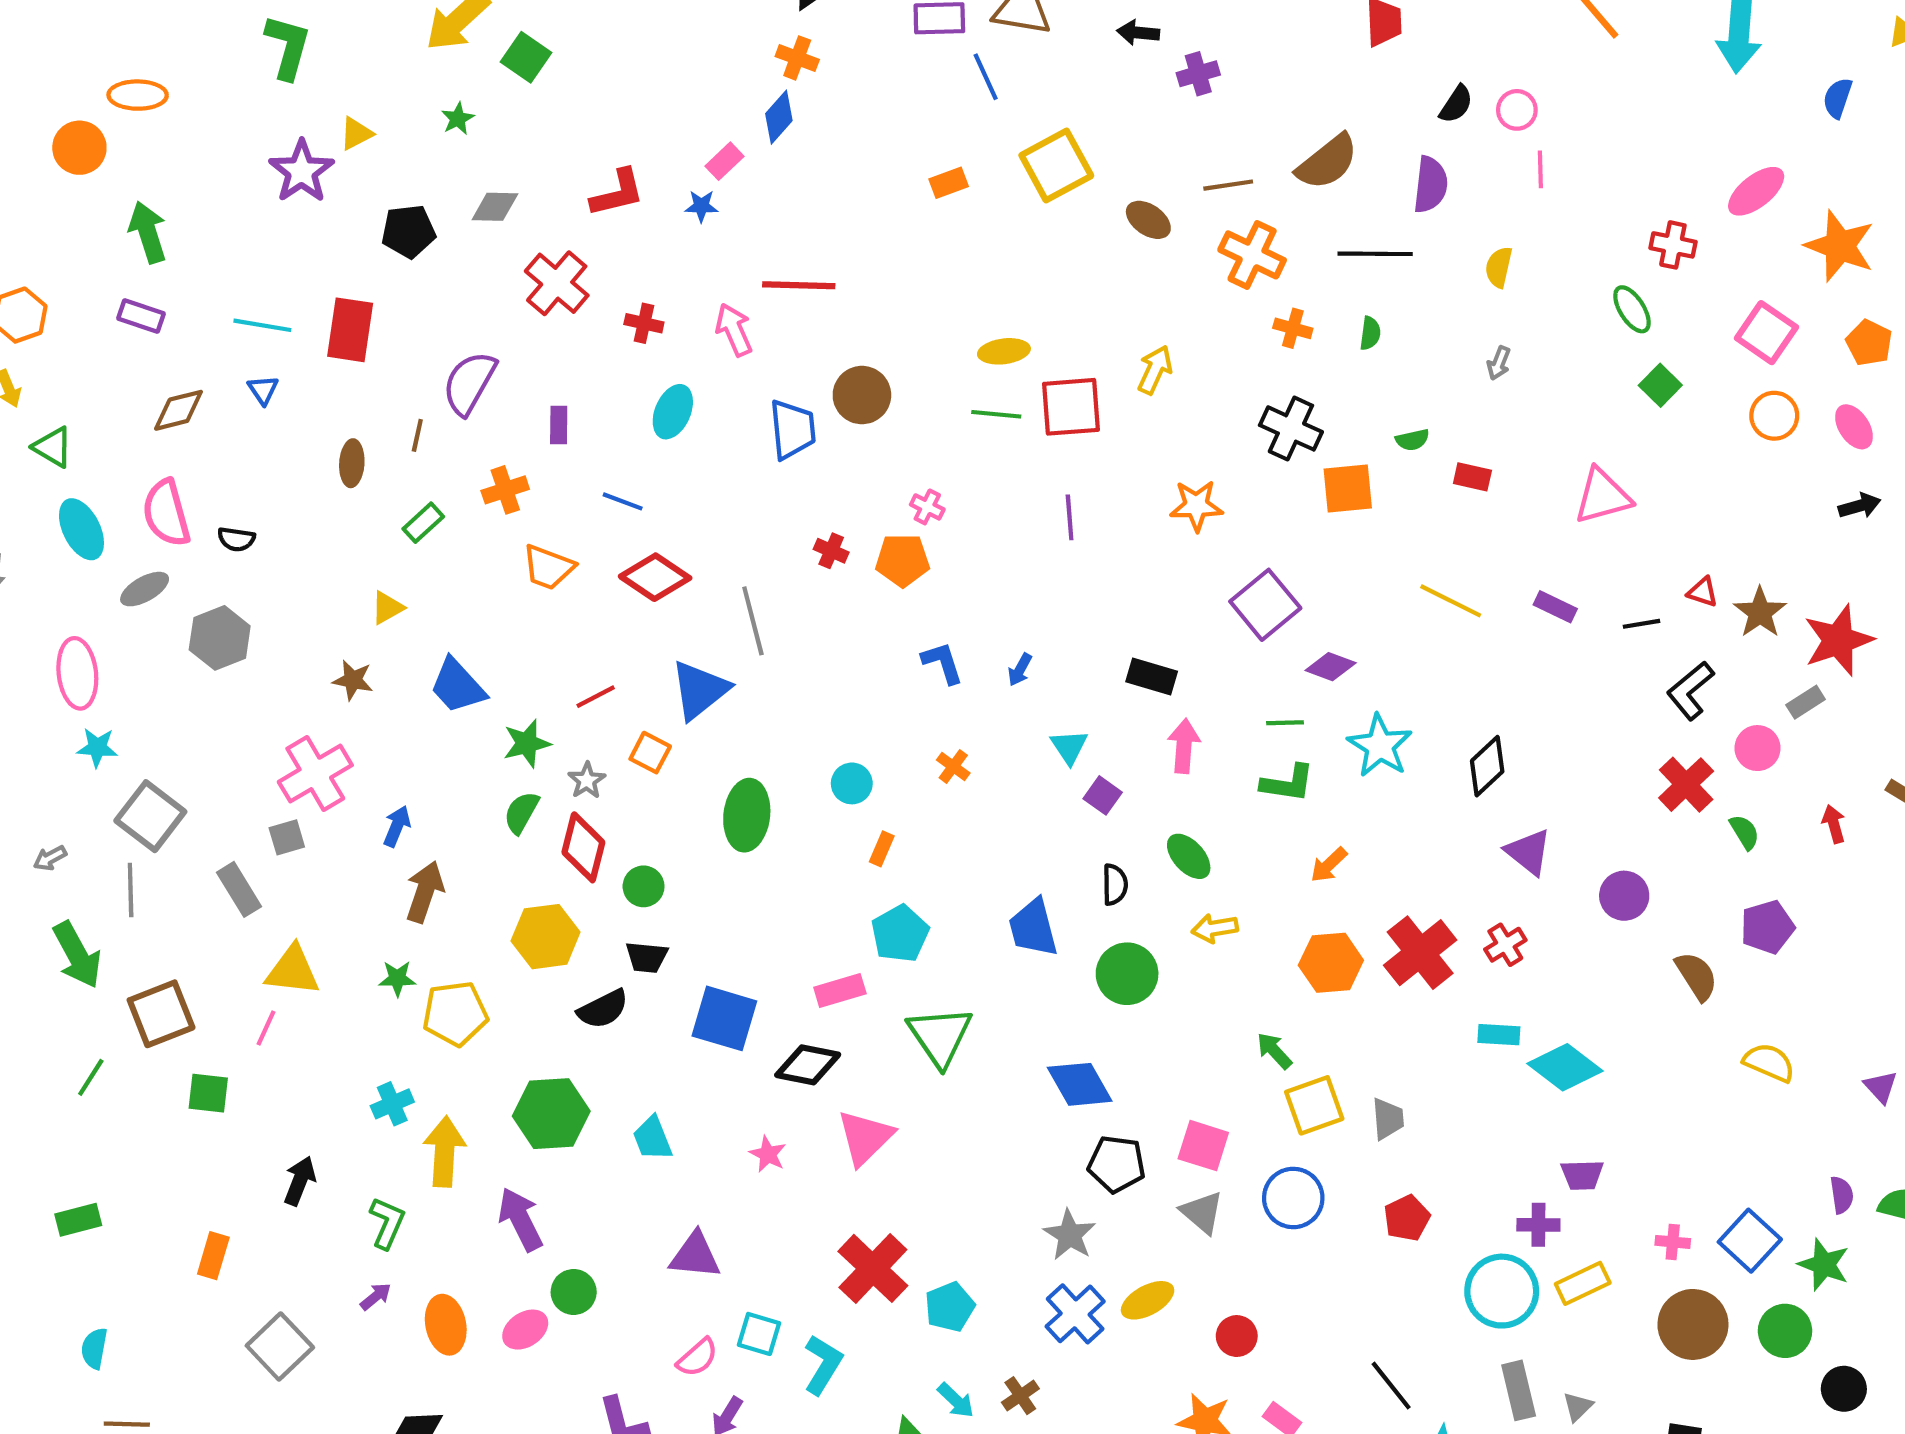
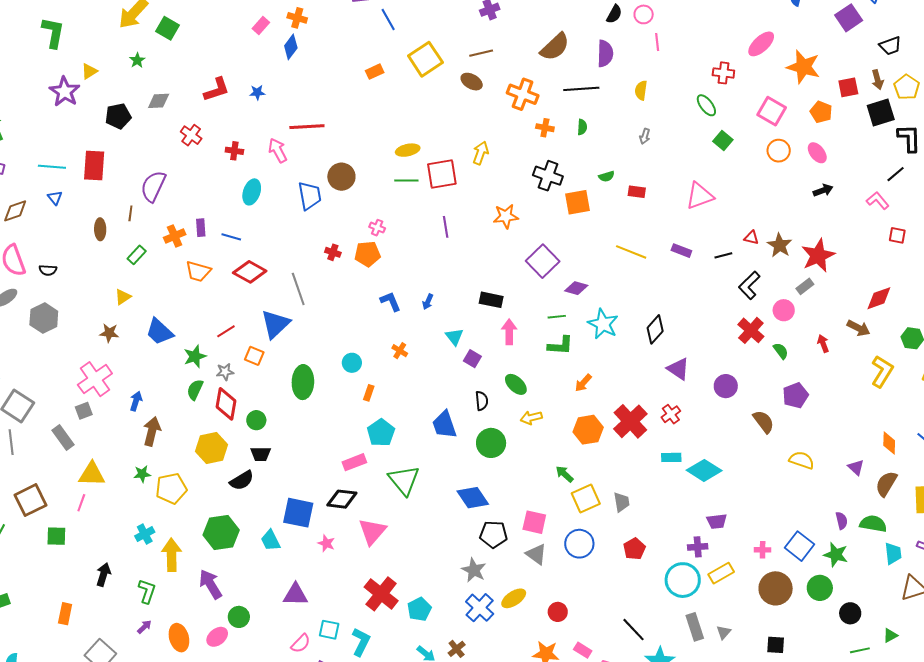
pink rectangle: (724, 161) -> (261, 26), moved
brown line: (1228, 185) -> (481, 53), moved
red cross: (557, 283) -> (191, 135), size x0.7
purple rectangle: (559, 425) -> (201, 228), moved
gray star: (587, 780) -> (225, 372), turned 30
blue square: (724, 1018) -> (298, 513), moved

